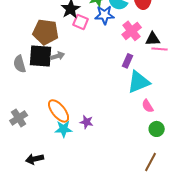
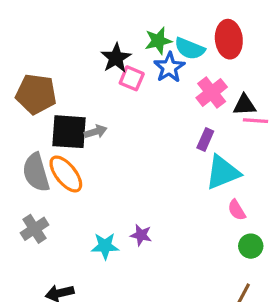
blue star: (105, 15) -> (169, 67), turned -30
brown pentagon: (46, 32) -> (36, 94), moved
gray semicircle: (20, 64) -> (36, 172), moved, size x1.4
orange ellipse: (59, 111) -> (66, 174), moved

